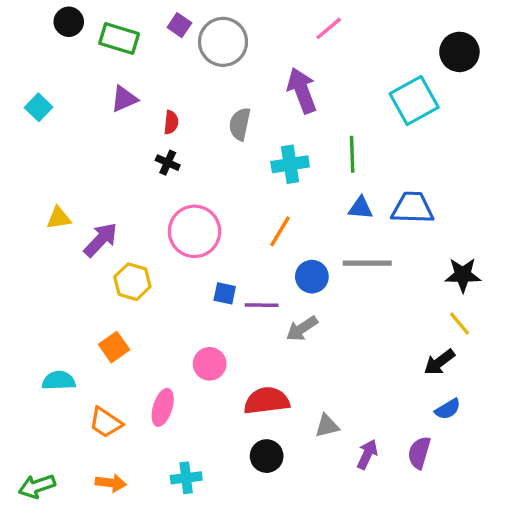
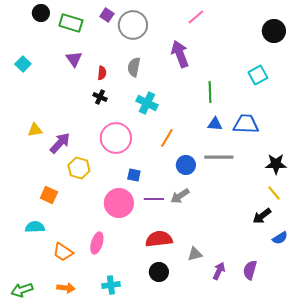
purple triangle: (124, 99) -> (74, 59), turned -42
cyan square: (414, 101) -> (258, 75), moved, size x0.7
gray semicircle: (240, 124) -> (134, 67), moved
cyan cross: (290, 164) -> (147, 103), moved, turned 35
purple line: (262, 305) -> (154, 199), moved
orange square: (114, 347) -> (49, 195), moved, turned -30
pink circle: (210, 364) -> (119, 203), moved, size x1.5
blue semicircle: (448, 409) -> (280, 238), moved

